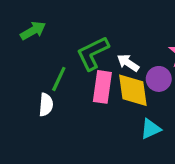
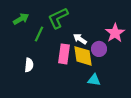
green L-shape: (93, 53) -> (58, 18), moved
green line: (59, 79) -> (39, 34), moved
cyan triangle: (151, 129) -> (94, 80), turned 32

